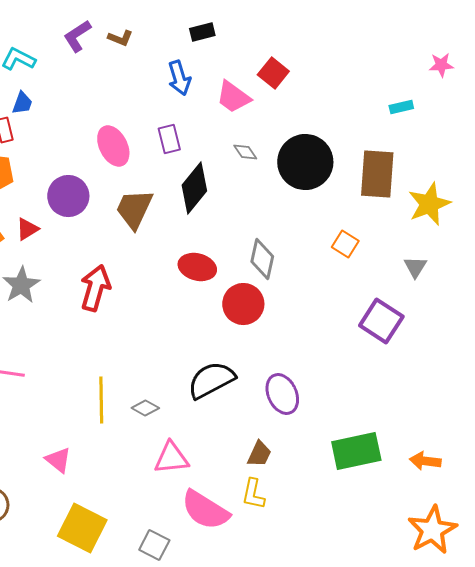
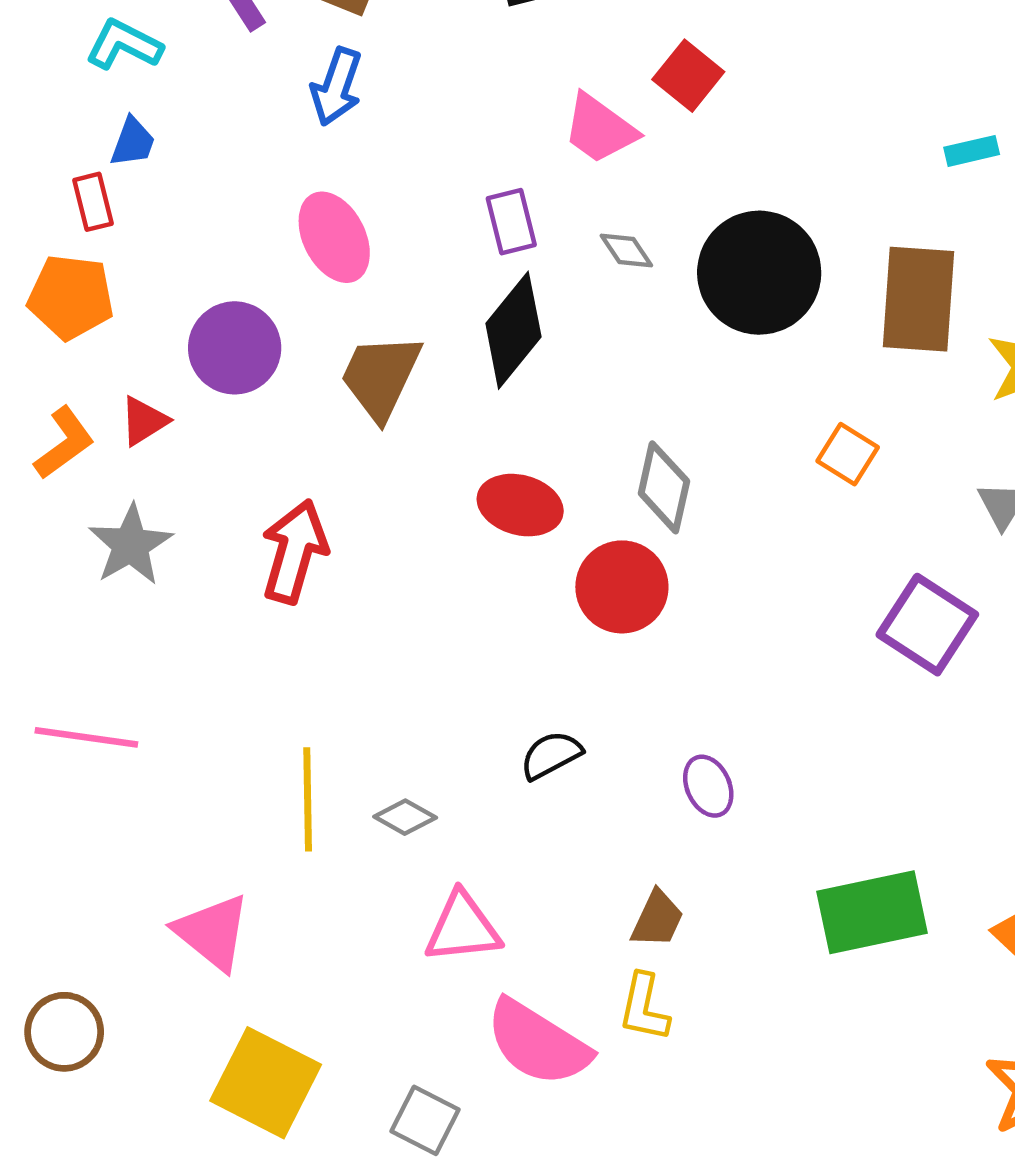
blue arrow: (179, 78) -> (336, 87), moved, turned 36
purple rectangle: (169, 139) -> (511, 222), moved
black semicircle: (211, 380) -> (551, 755), size x0.6
purple ellipse: (282, 394) -> (708, 786), size x0.7
pink triangle: (58, 460) -> (212, 932), size x1.4

